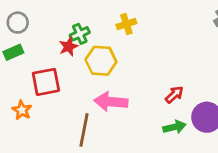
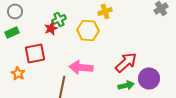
yellow cross: (126, 24) -> (105, 11), moved
yellow hexagon: (101, 61) -> (88, 30), moved
red arrow: (174, 95) -> (126, 62), size x1.6

